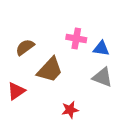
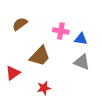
brown semicircle: (25, 47) -> (20, 24), moved
red star: (70, 110) -> (44, 88), moved

